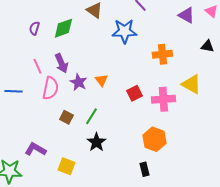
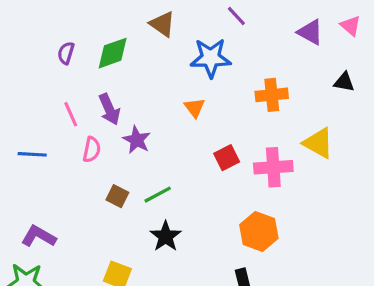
orange triangle: (101, 80) -> (195, 108), moved
pink semicircle: (50, 88) -> (92, 150), size x0.7
green line: (91, 116) -> (158, 195), turned 30
purple L-shape: (35, 149) -> (39, 236), moved

